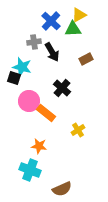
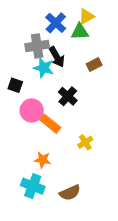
gray cross: (34, 42) -> (37, 46), size x1.5
cyan star: (22, 67) -> (44, 68), moved
brown semicircle: (62, 189) -> (70, 193), moved

